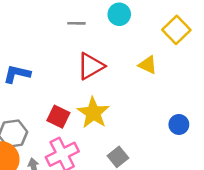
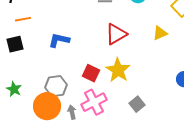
yellow triangle: (148, 65) -> (160, 33), turned -49

